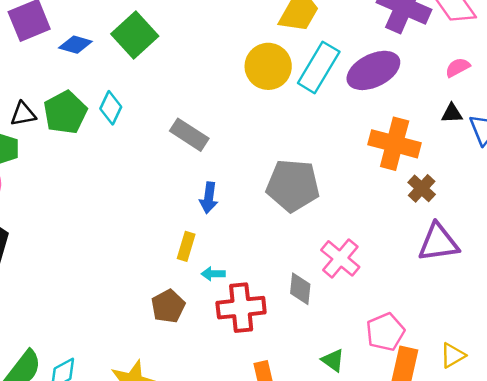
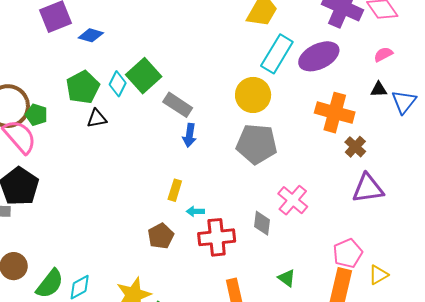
green square: (135, 35) -> (144, 76), moved
yellow circle: (268, 66) -> (253, 95), moved
black triangle: (23, 114) -> (97, 118), moved
blue arrow: (209, 198) -> (189, 135), moved
pink pentagon: (385, 332) -> (348, 253), moved

